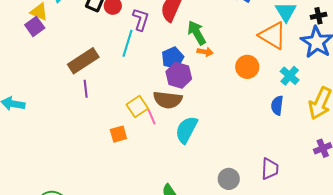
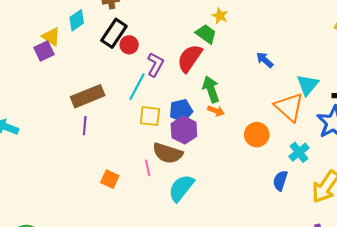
yellow square: (137, 107) -> (150, 116), moved, turned 30
orange square: (118, 134) -> (110, 179), turned 30

